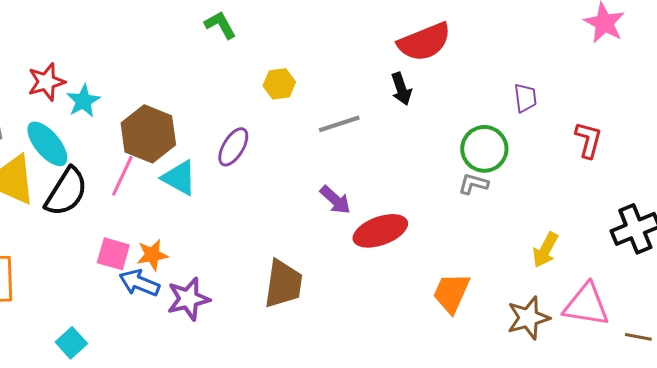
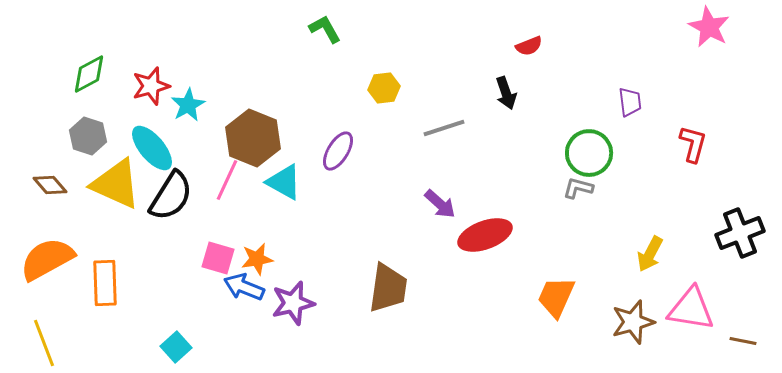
red semicircle: (424, 42) -> (529, 46), size x0.5

